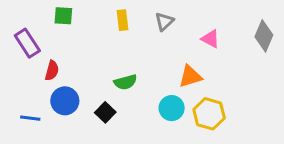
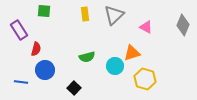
gray triangle: (164, 22) -> (114, 15), size x1.5
cyan circle: (172, 108) -> (115, 66), moved
black square: (105, 112) -> (74, 88), moved

